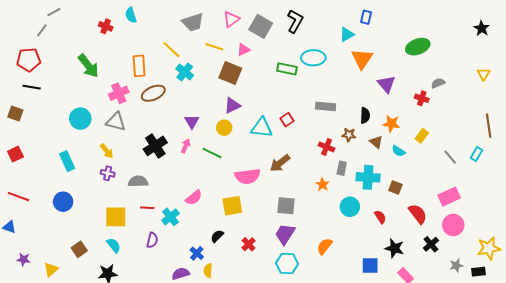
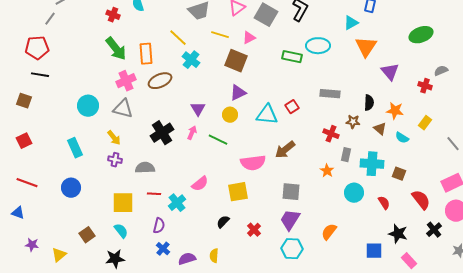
green arrow: (88, 66) -> (116, 49), moved
blue cross: (197, 253) -> (163, 249), moved

